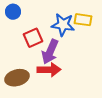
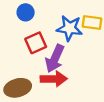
blue circle: (13, 12) -> (26, 12), moved

